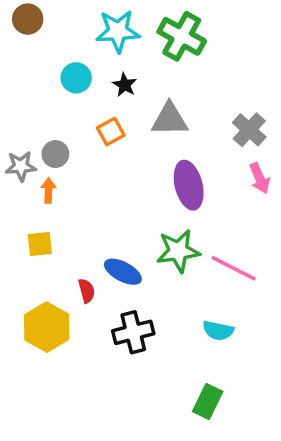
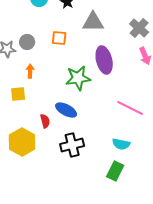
orange square: (111, 132) -> (59, 38), moved, turned 35
orange arrow: (48, 190) -> (30, 71), moved
green star: (178, 251) -> (78, 78), moved
green rectangle: (208, 401) -> (115, 171), moved

